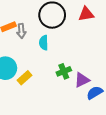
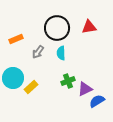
gray arrow: (21, 31) -> (38, 52), moved, turned 40
cyan semicircle: (44, 43) -> (61, 53), moved

